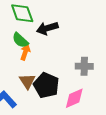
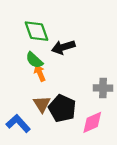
orange arrow: (25, 52) -> (40, 73), turned -42

